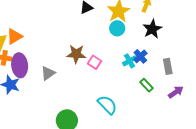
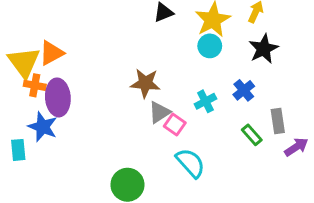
cyan cross: (130, 61) -> (205, 101), moved
pink square: (95, 62) -> (175, 125), moved
gray rectangle: (168, 66) -> (278, 121), moved
gray triangle: (48, 73) -> (159, 112), moved

